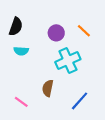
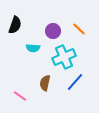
cyan semicircle: (21, 51) -> (33, 48), moved
blue line: (80, 101) -> (75, 82), moved

